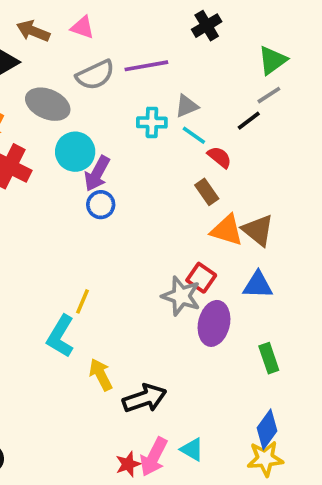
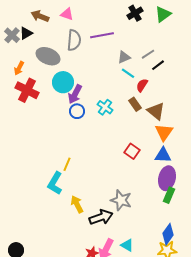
green triangle: (272, 60) -> (163, 14), moved
gray semicircle: (95, 75) -> (74, 40), turned -60
gray line: (269, 95) -> (148, 54), moved
cyan cross: (152, 122) -> (105, 107), moved, turned 35
red semicircle: (219, 157) -> (142, 85), turned -96
orange triangle: (227, 230) -> (164, 132), moved, turned 48
brown triangle: (258, 230) -> (156, 111), moved
gray star: (181, 296) -> (121, 200), moved
purple ellipse: (214, 323) -> (167, 178), moved
green rectangle: (269, 358) -> (169, 195), turned 42

